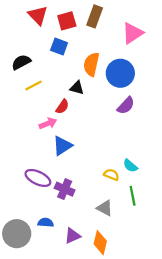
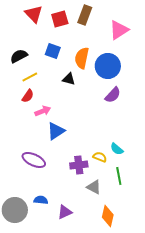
blue square: (59, 47) -> (53, 51), moved
red semicircle: (62, 107) -> (28, 96), moved
purple cross: (65, 189) -> (79, 165), moved, turned -30
orange diamond: (100, 243) -> (108, 216), moved

